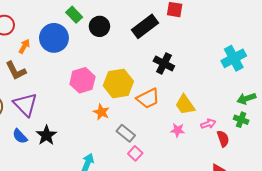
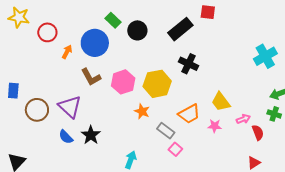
black cross: (164, 63) -> (189, 64), moved
brown L-shape: (16, 71) -> (91, 77), moved
orange trapezoid: (148, 98) -> (189, 114), moved

